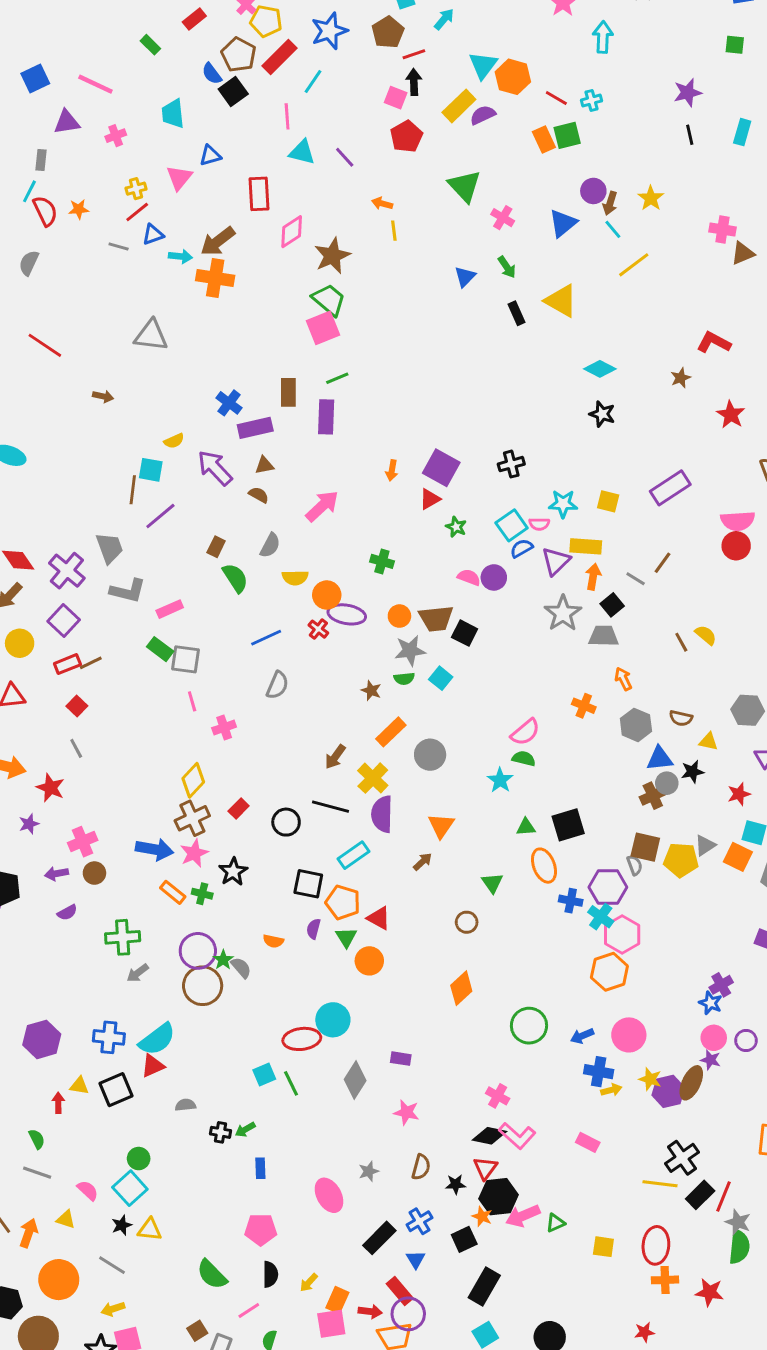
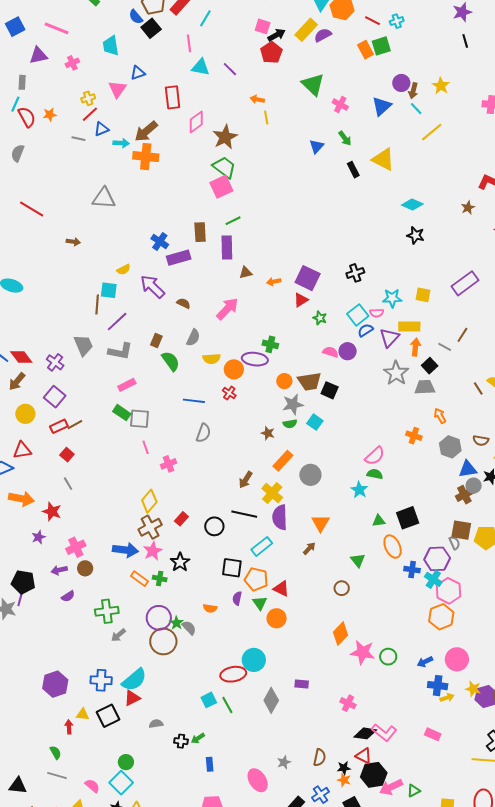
black arrow: (414, 82) -> (277, 35), moved, turned 66
brown triangle: (264, 465) -> (246, 273), moved
orange arrow: (392, 470) -> (274, 282), turned 72
purple cross: (67, 571) -> (55, 362), size x0.7
gray L-shape: (128, 591) -> (120, 351), moved
purple ellipse: (347, 614) -> (255, 359), moved
blue line: (266, 638) -> (194, 401), turned 35
green circle: (529, 1026) -> (388, 657), size x0.7
pink cross: (498, 1096) -> (348, 703), moved
pink star: (406, 1112) -> (363, 652), moved, size x1.4
red triangle: (485, 1168) -> (364, 756), turned -36
orange star: (482, 1217) -> (344, 780), moved

